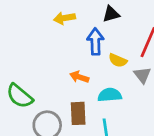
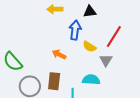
cyan semicircle: (110, 95) -> (91, 80), moved

